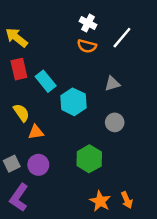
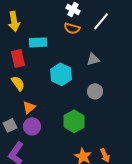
yellow arrow: (17, 38) -> (14, 21), turned -138
red rectangle: (19, 69) -> (18, 58), moved
cyan rectangle: (46, 81) -> (38, 42), moved, turned -54
orange triangle: (36, 132) -> (29, 107), moved, turned -32

